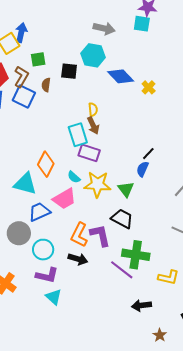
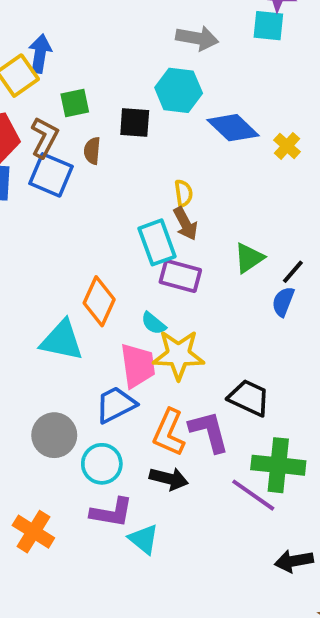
yellow star: (97, 184) -> (178, 355), moved
green triangle: (126, 189) -> (249, 258), moved, turned 36
pink trapezoid: (64, 199) -> (138, 366), turned -65
blue trapezoid: (39, 212) -> (116, 405), moved
cyan triangle: (54, 297) -> (144, 539), moved

